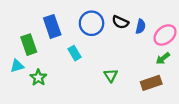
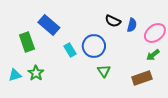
blue circle: (92, 23) -> (94, 46), moved
blue rectangle: (52, 26) -> (49, 25), turned -30
cyan triangle: (17, 66) -> (15, 75), moved

